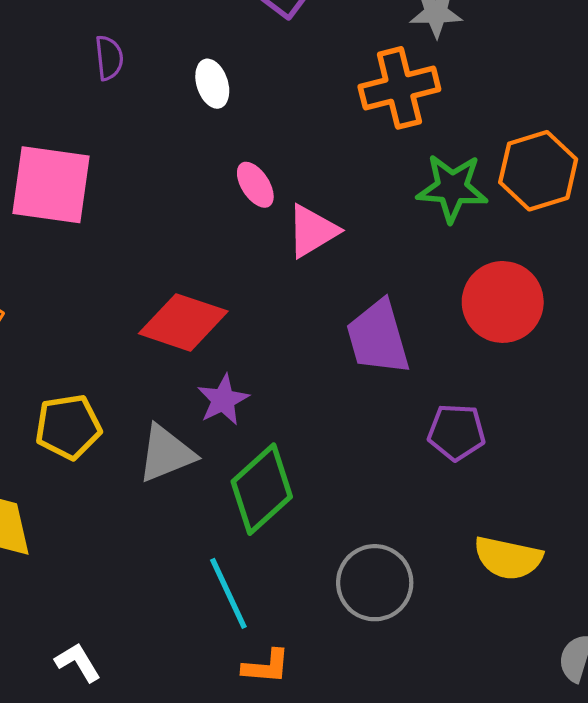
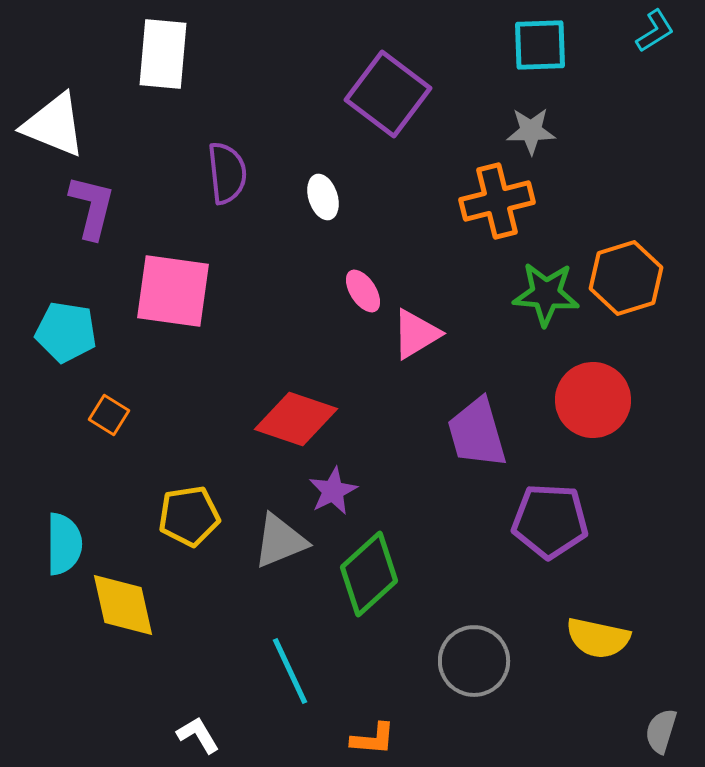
purple semicircle: (109, 58) -> (227, 173), size x1.5
purple pentagon: (456, 432) -> (550, 521), size x1.4
cyan line: (228, 593) -> (290, 671), moved

